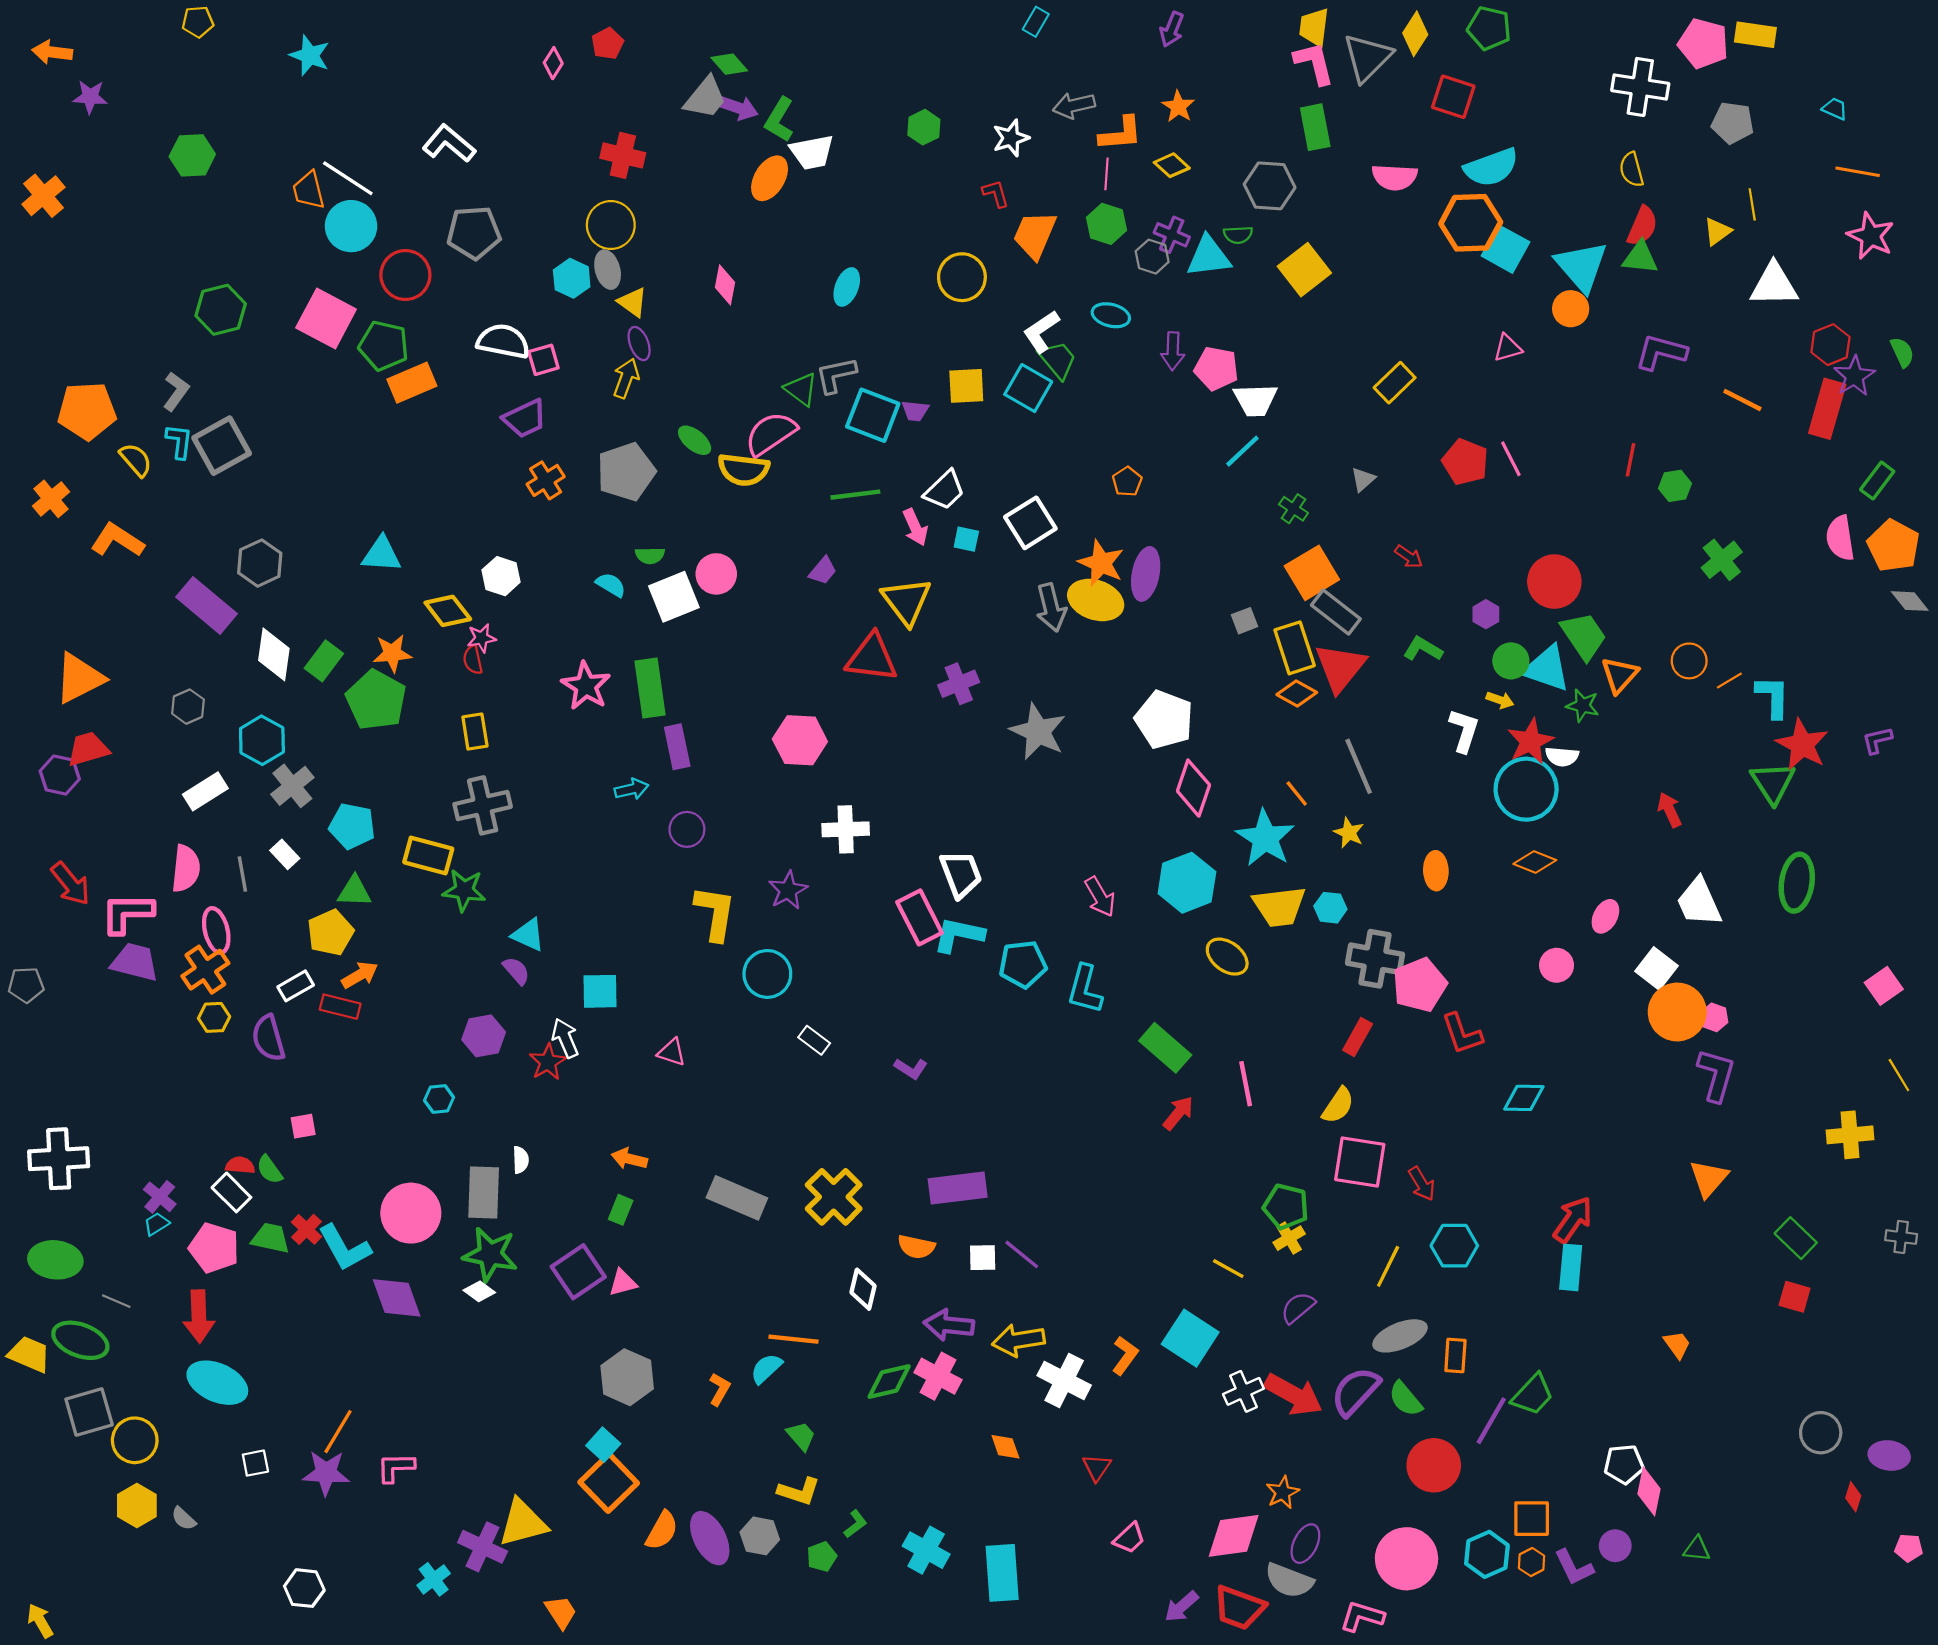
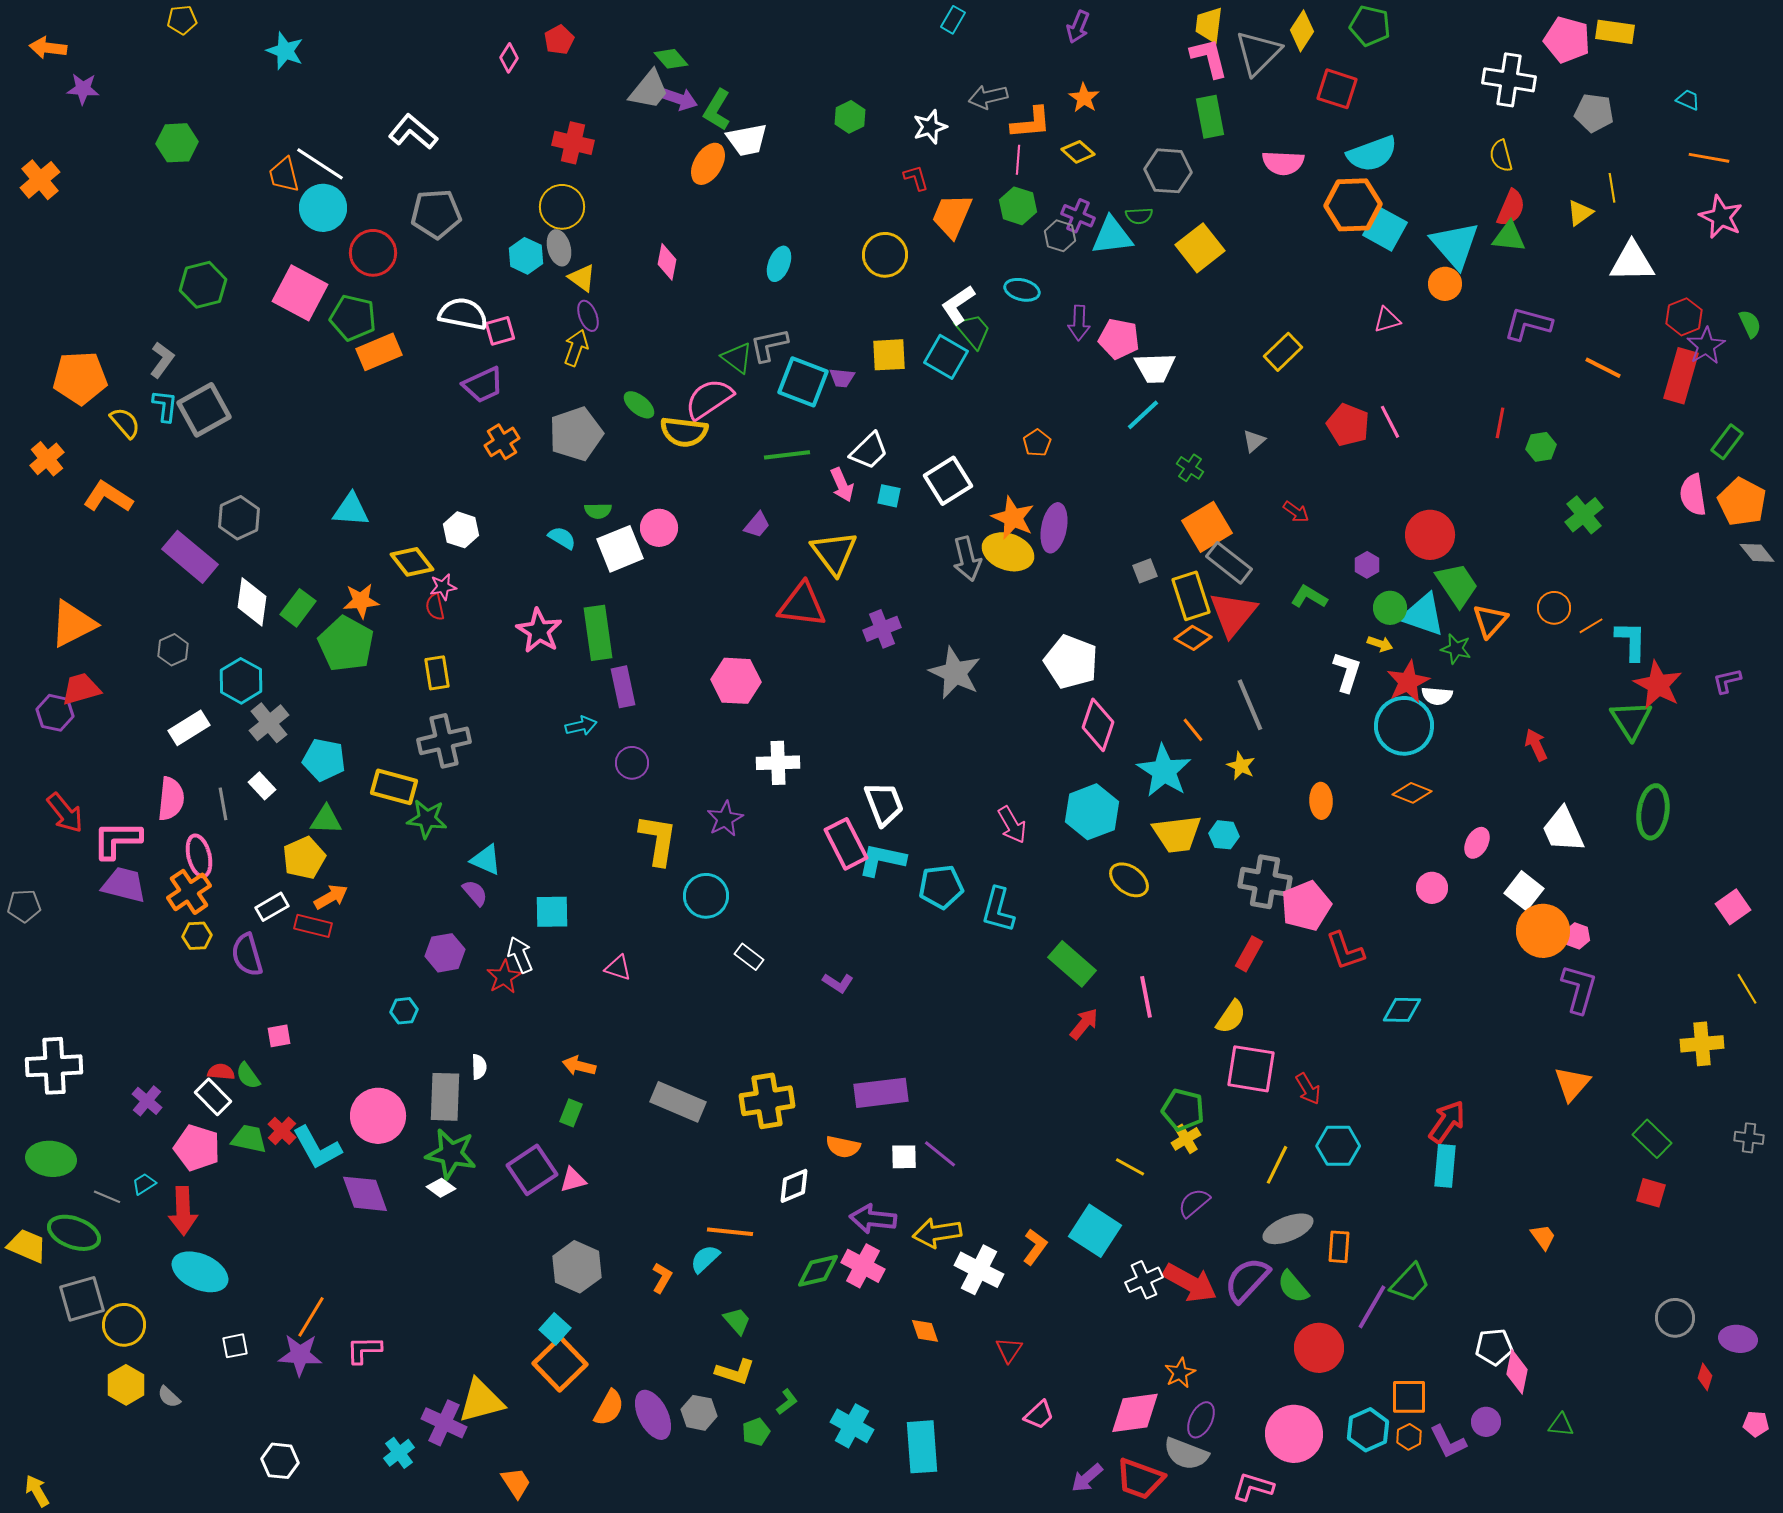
yellow cross: (834, 1197) -> (767, 1101), turned 36
cyan trapezoid: (156, 1224) -> (144, 1184), moved
white diamond: (863, 1289) -> (794, 1186), turned 54

